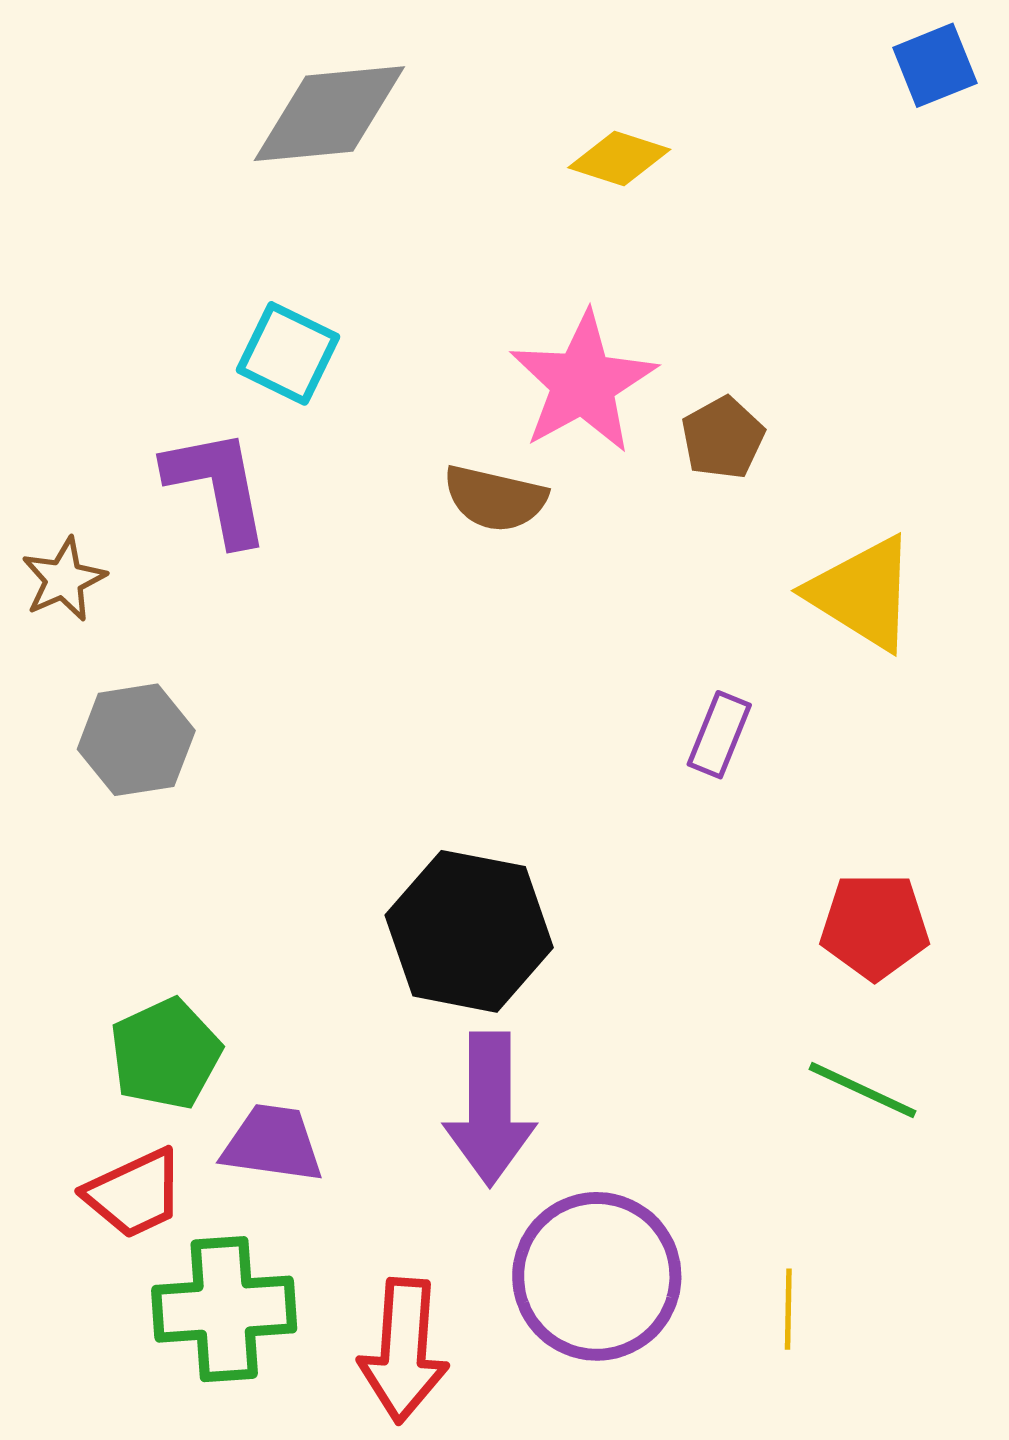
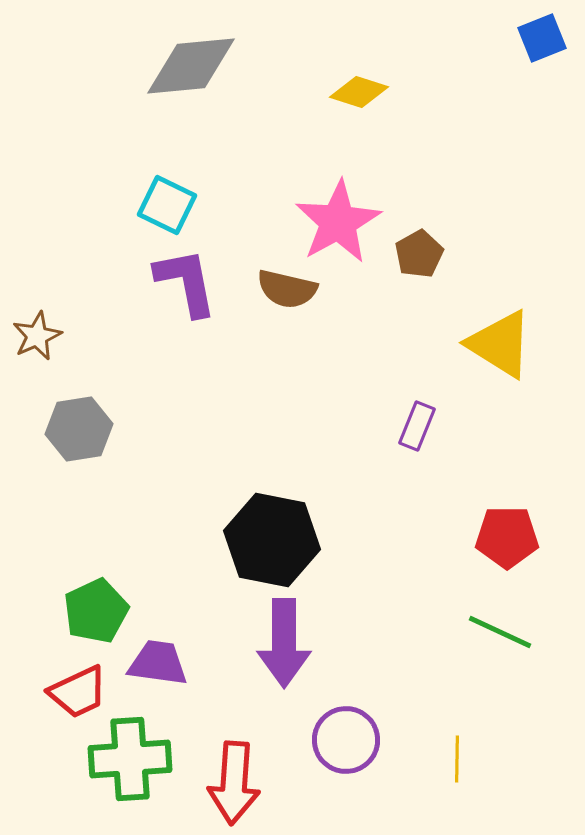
purple L-shape: (217, 486) -> (186, 282), moved
purple circle: (597, 1276) -> (346, 740), size x0.7

